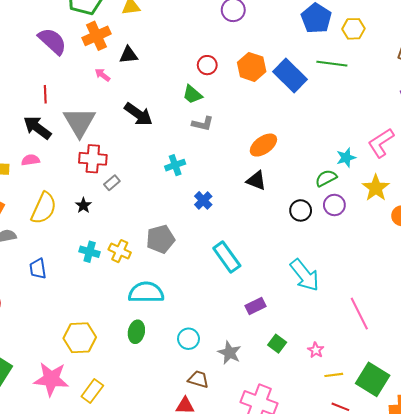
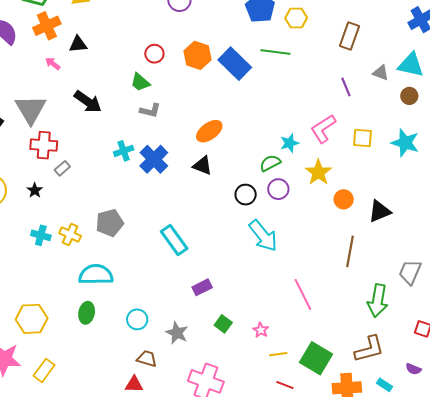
blue cross: (203, 200) -> (154, 159), moved, size x1.6
cyan arrow: (305, 275) -> (263, 236), moved

